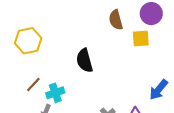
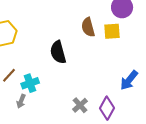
brown semicircle: (116, 20) -> (88, 27), moved

